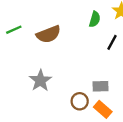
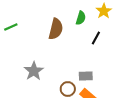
brown semicircle: (48, 34) -> (56, 29), moved, turned -55

